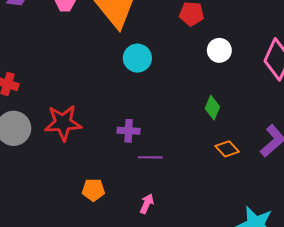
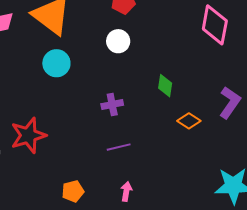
white circle: (219, 50) -> (118, 41), moved
cyan circle: (137, 58) -> (56, 63), moved
purple cross: (129, 131) -> (112, 105), moved

